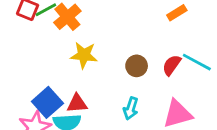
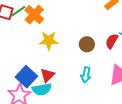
red triangle: (77, 103) -> (47, 75), turned -35

